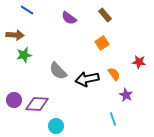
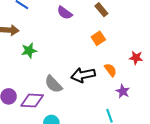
green star: (24, 55) -> (29, 51), moved
gray semicircle: (58, 71) -> (53, 84), moved

